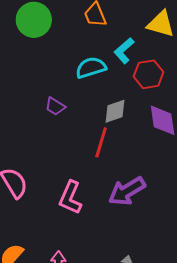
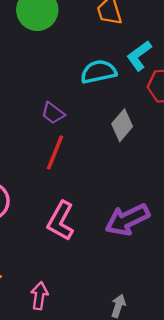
gray diamond: (115, 111) -> (122, 125), turned -36
red line: (101, 142) -> (55, 152), moved

